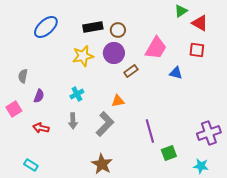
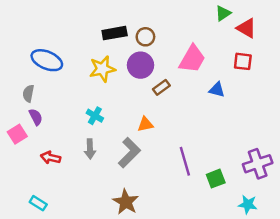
blue ellipse: (46, 27) -> (47, 60), moved, turned 65
cyan cross: (77, 94) -> (95, 116), turned -32
purple semicircle: (39, 96) -> (36, 117), moved, turned -48
green square: (169, 153) -> (216, 179), moved

